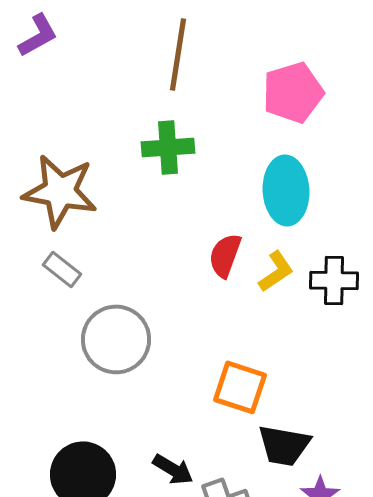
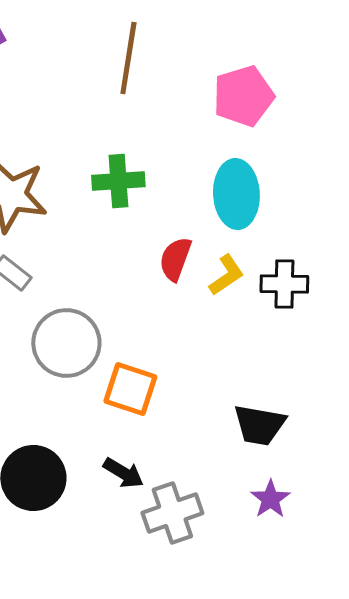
green cross: (168, 147) -> (118, 181), moved
orange square: (240, 387) -> (130, 389), moved
black trapezoid: (284, 445) -> (259, 425), moved

